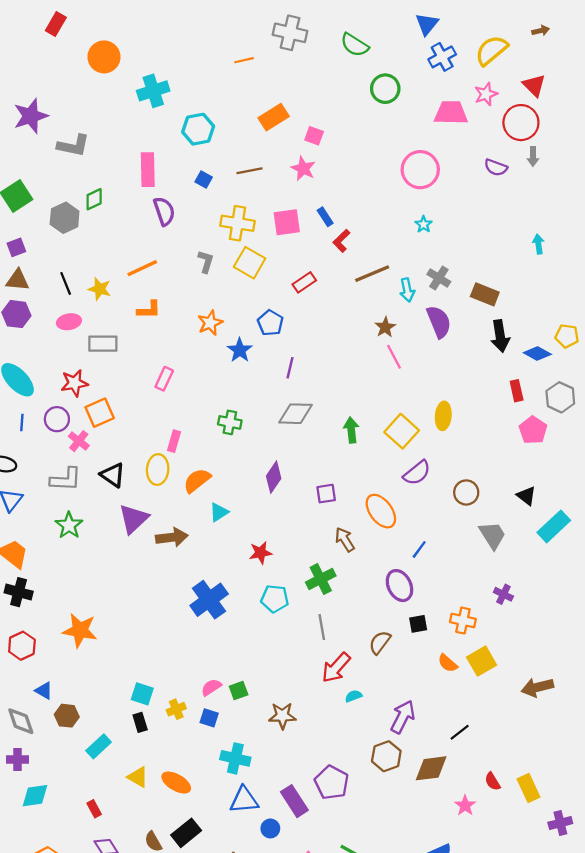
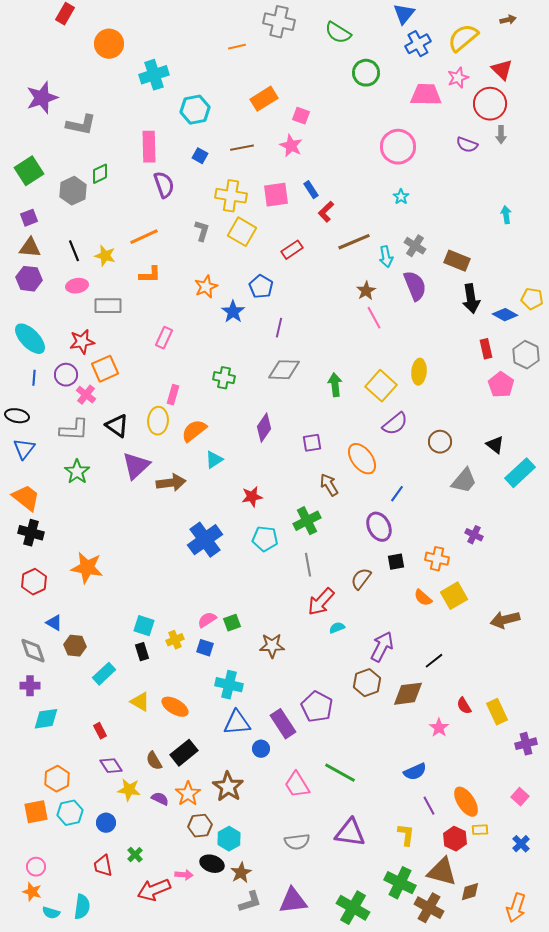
gray trapezoid: (492, 535) -> (464, 481), turned 72

